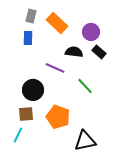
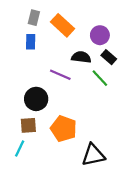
green line: (85, 86) -> (100, 78), moved

